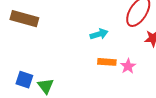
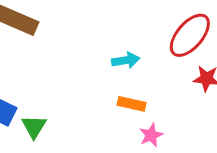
pink star: (128, 66) -> (151, 135), moved

